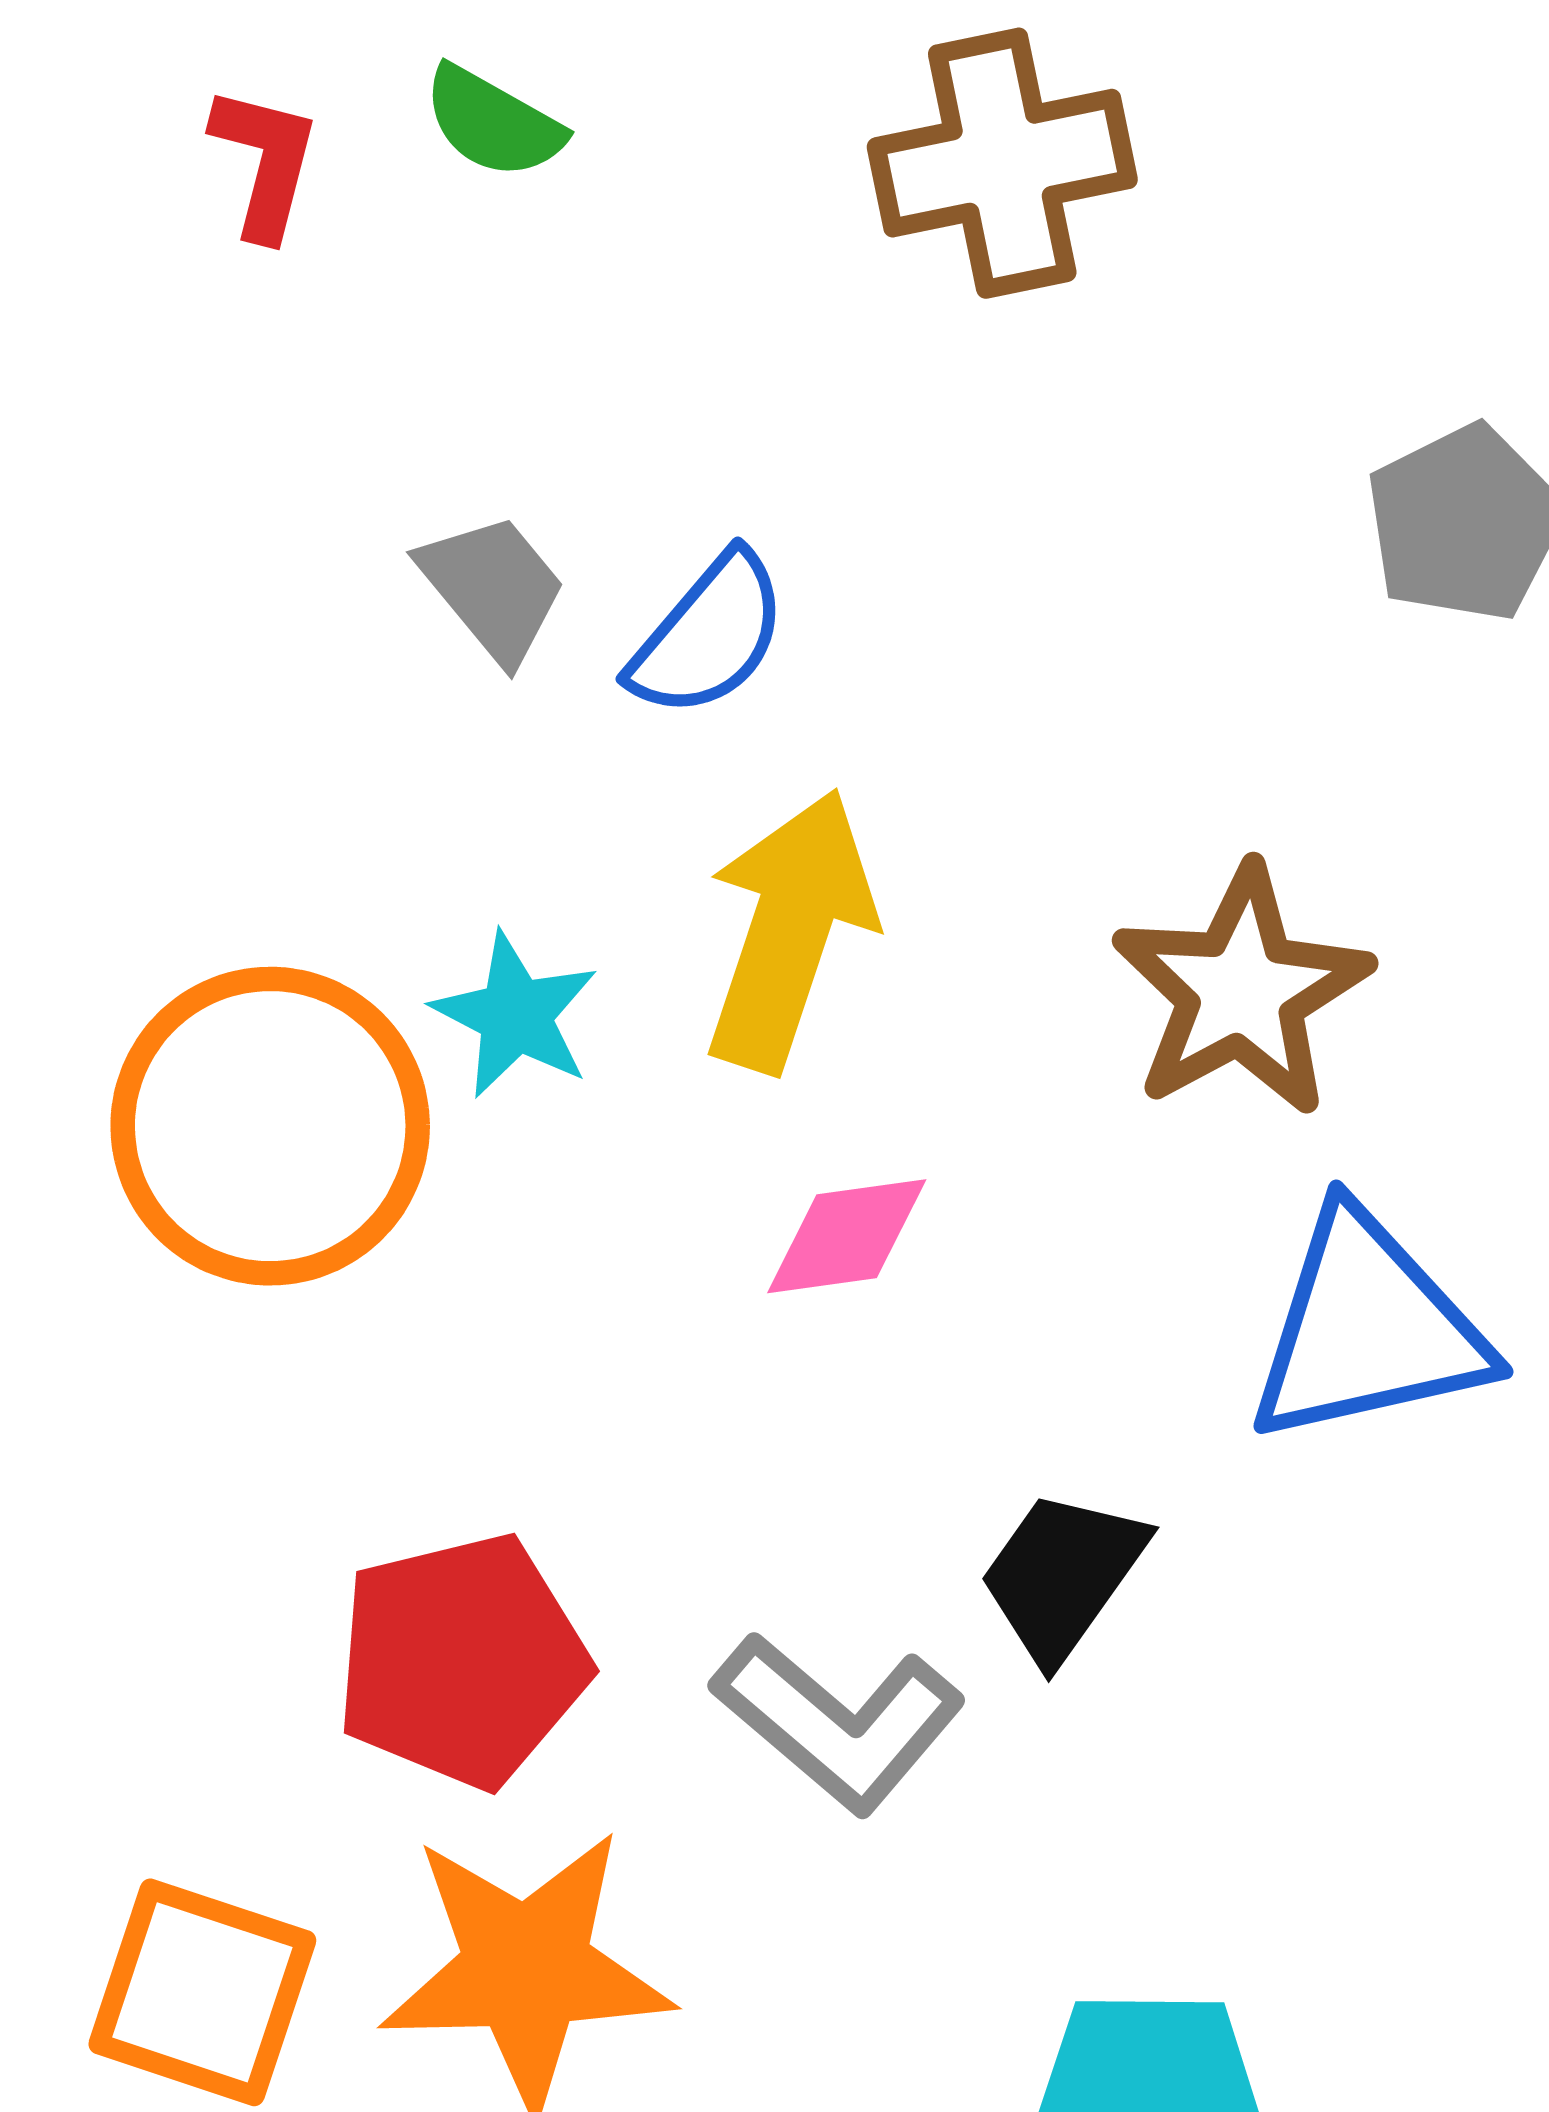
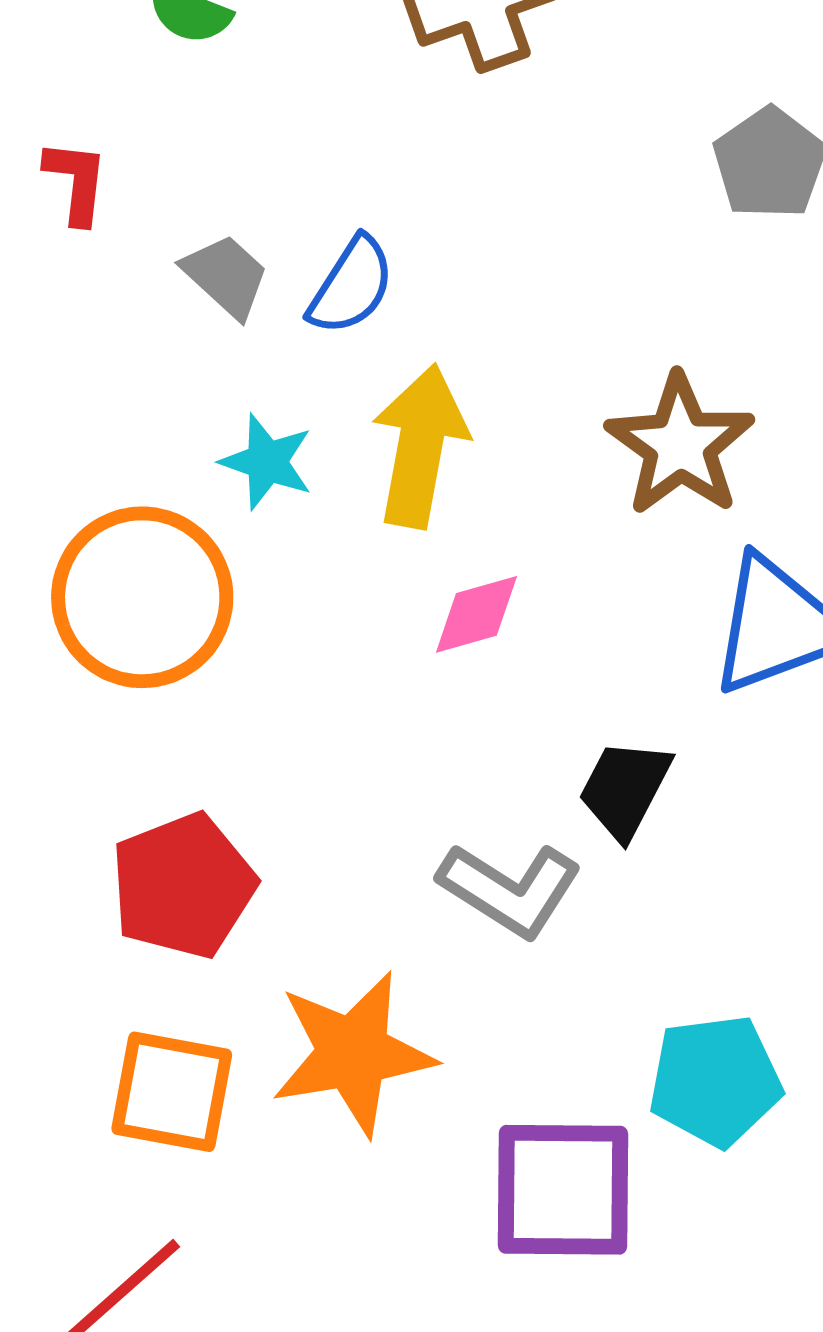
red L-shape: (265, 162) -> (76, 182), moved
cyan star: (515, 1015) -> (267, 462), moved
red pentagon: (462, 1661) -> (183, 886), moved

